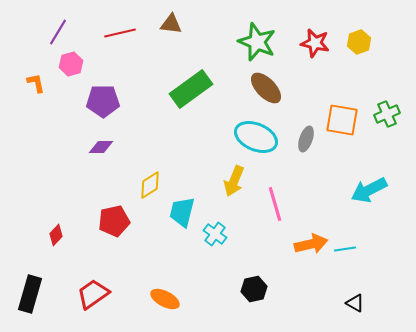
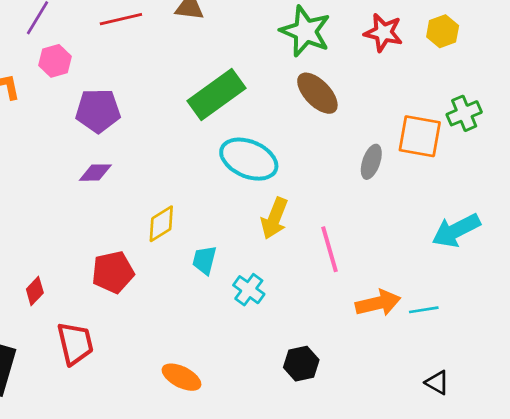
green cross: (387, 114) -> (464, 113), moved
cyan ellipse: (256, 137) -> (249, 159), moved
cyan trapezoid: (182, 212) -> (204, 260), size x0.7
red trapezoid: (93, 294) -> (75, 343), moved, turned 112

